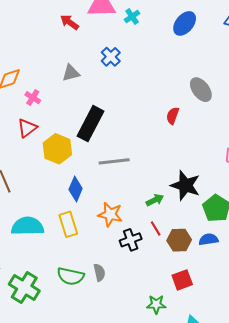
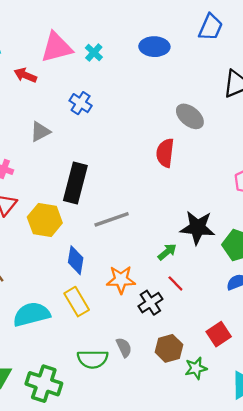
blue ellipse: (185, 23) -> (154, 47), turned 65
red semicircle: (173, 116) -> (165, 153), size x1.4
brown hexagon: (179, 240) -> (169, 348), moved

